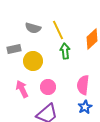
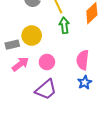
gray rectangle: (14, 49) -> (12, 45), moved
pink arrow: (22, 89) -> (20, 64), turned 78

